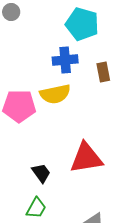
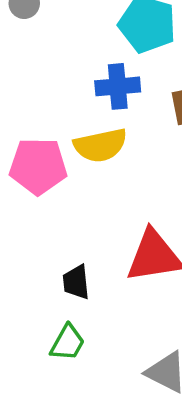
black trapezoid: (41, 173) -> (76, 282), turned -150

